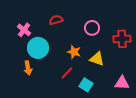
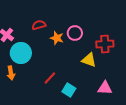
orange star: (74, 52) -> (57, 38), moved
yellow triangle: (97, 59) -> (89, 60), moved

